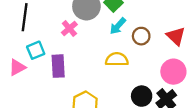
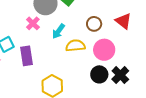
cyan arrow: (118, 26) -> (58, 31), moved
pink circle: (173, 72) -> (104, 50), moved

